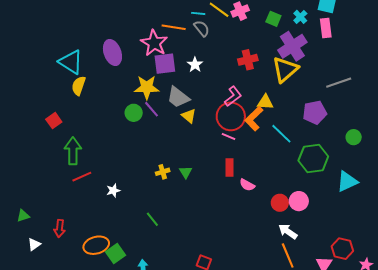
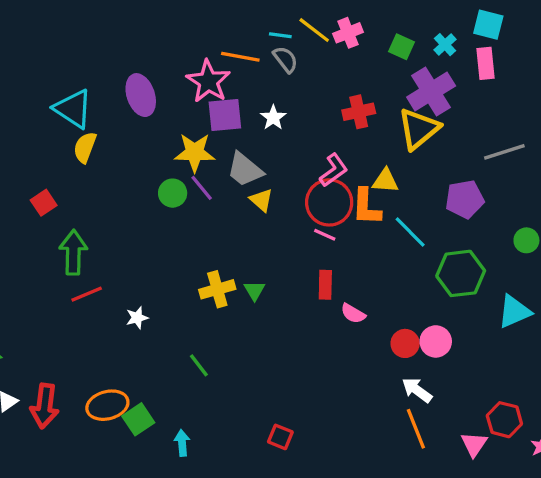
orange L-shape: (254, 119) -> (366, 207), turned -45
yellow cross: (163, 172) -> (217, 289), size x1.5
red arrow: (60, 228) -> (45, 406), moved, size x1.5

